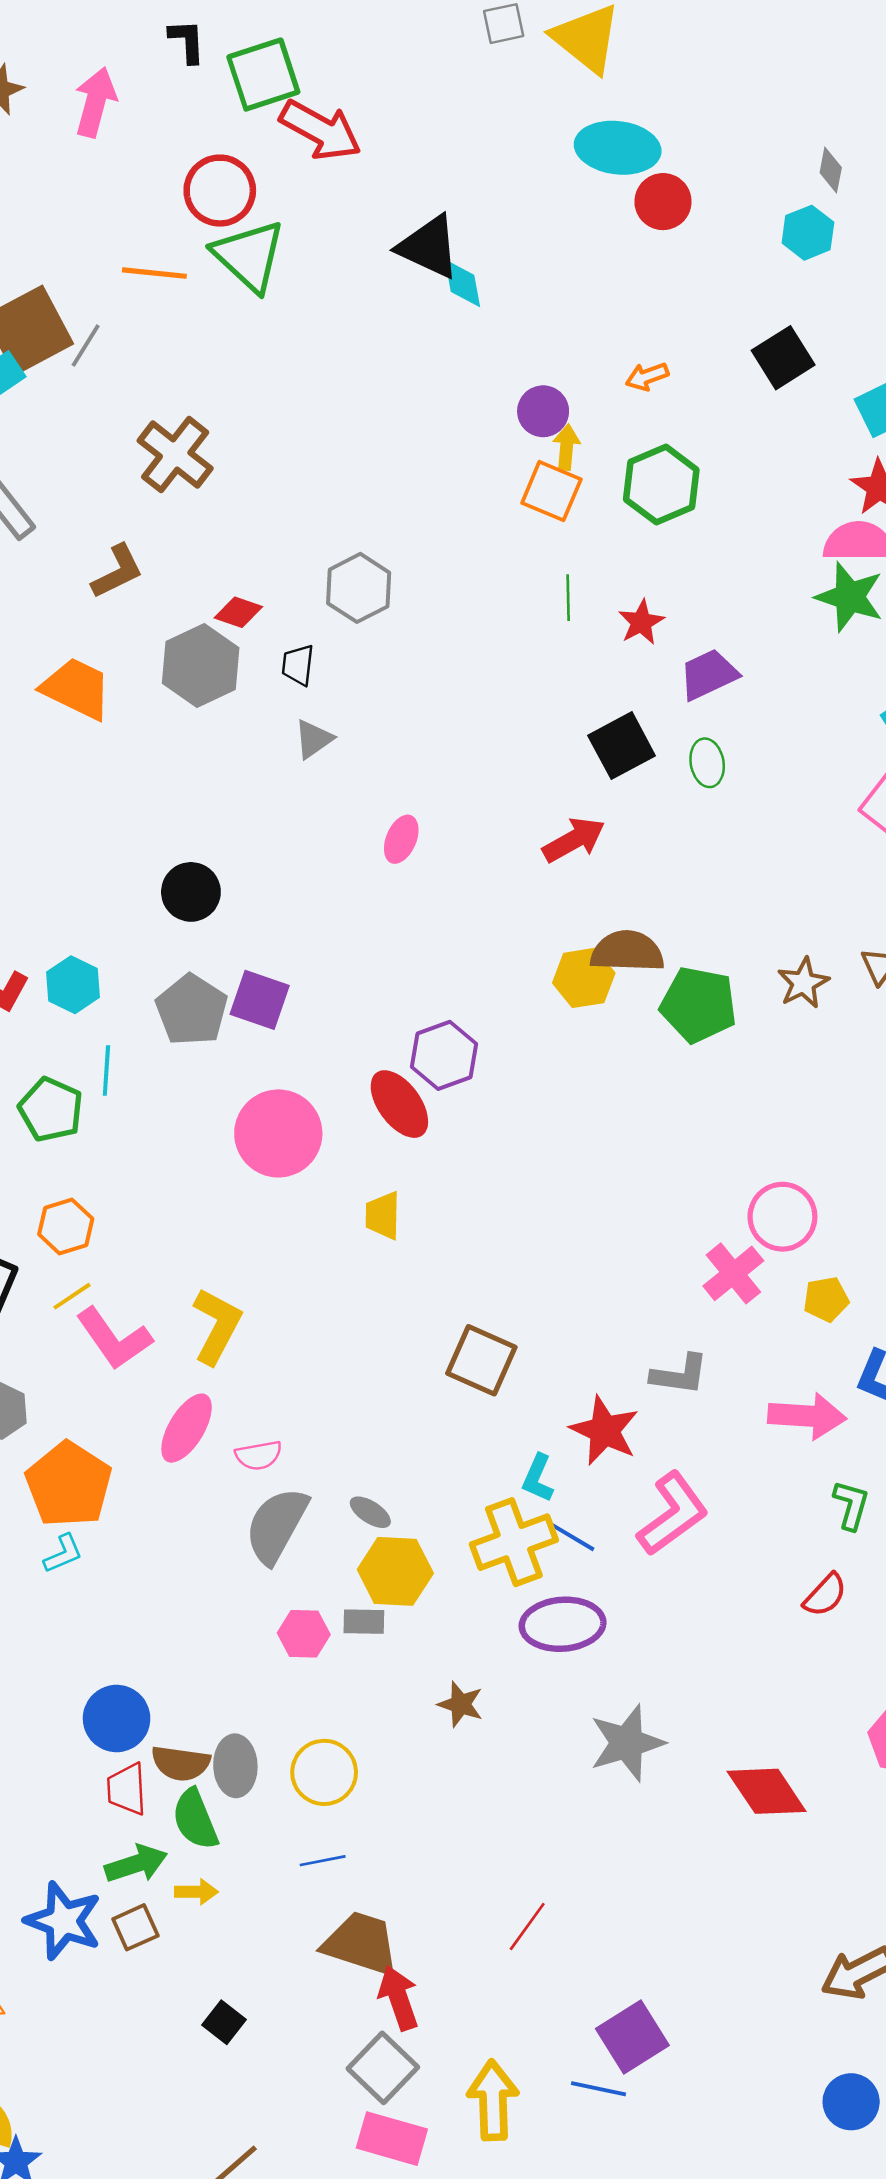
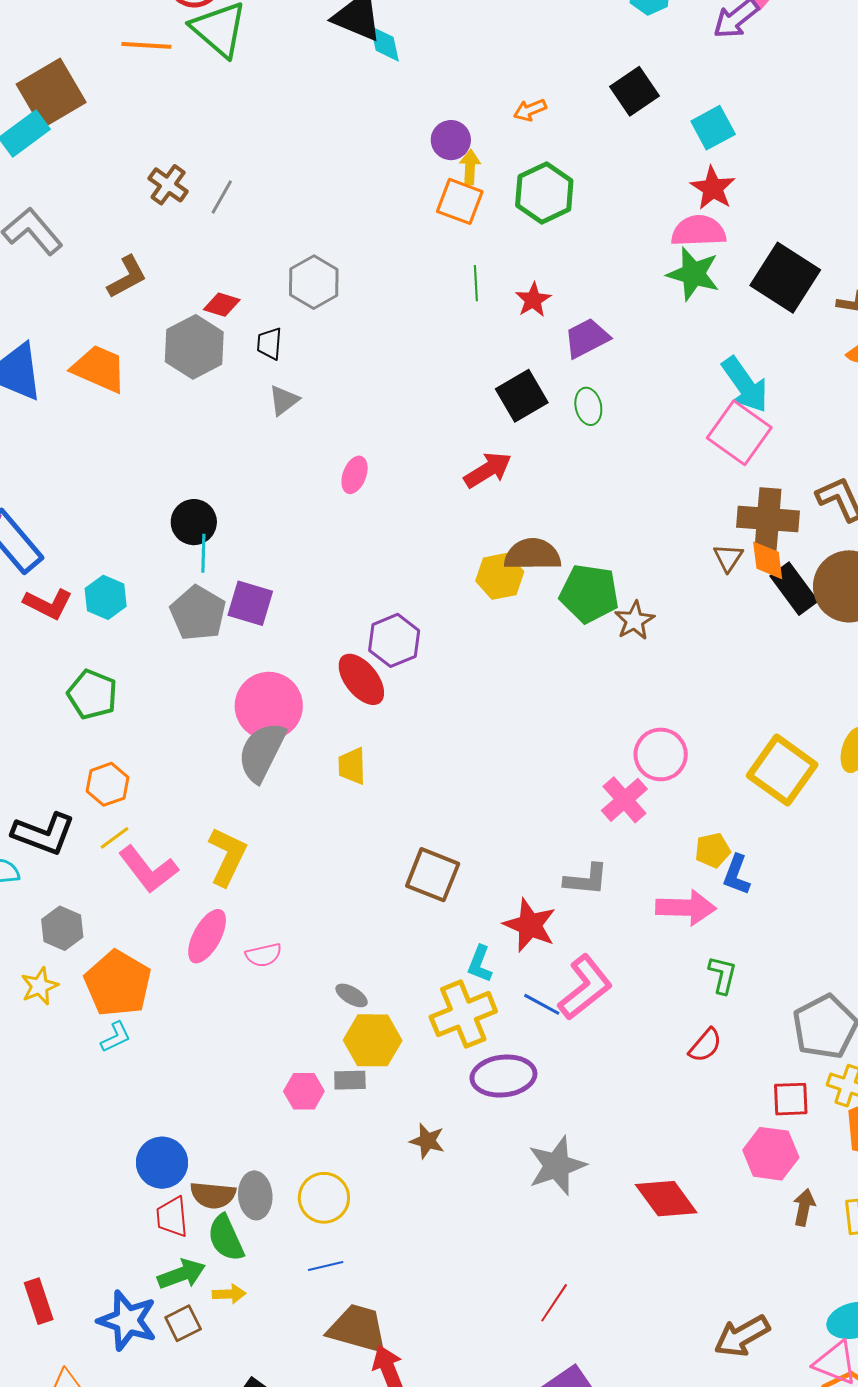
gray line: (86, 345) -> (222, 197), moved
brown cross: (175, 455) -> (168, 185), size x0.7
brown star: (803, 983) -> (635, 621), moved
cyan line: (106, 1071) -> (203, 553), moved
yellow pentagon: (826, 1299) -> (713, 850), moved
gray semicircle: (277, 1525) -> (262, 752), moved
blue line: (572, 1537) -> (542, 1004), moved
red line: (527, 1927) -> (554, 1303), moved

